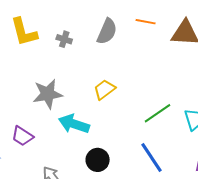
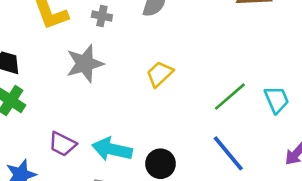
gray star: (48, 94) -> (85, 64), moved
cyan arrow: (74, 124) -> (112, 149), moved

